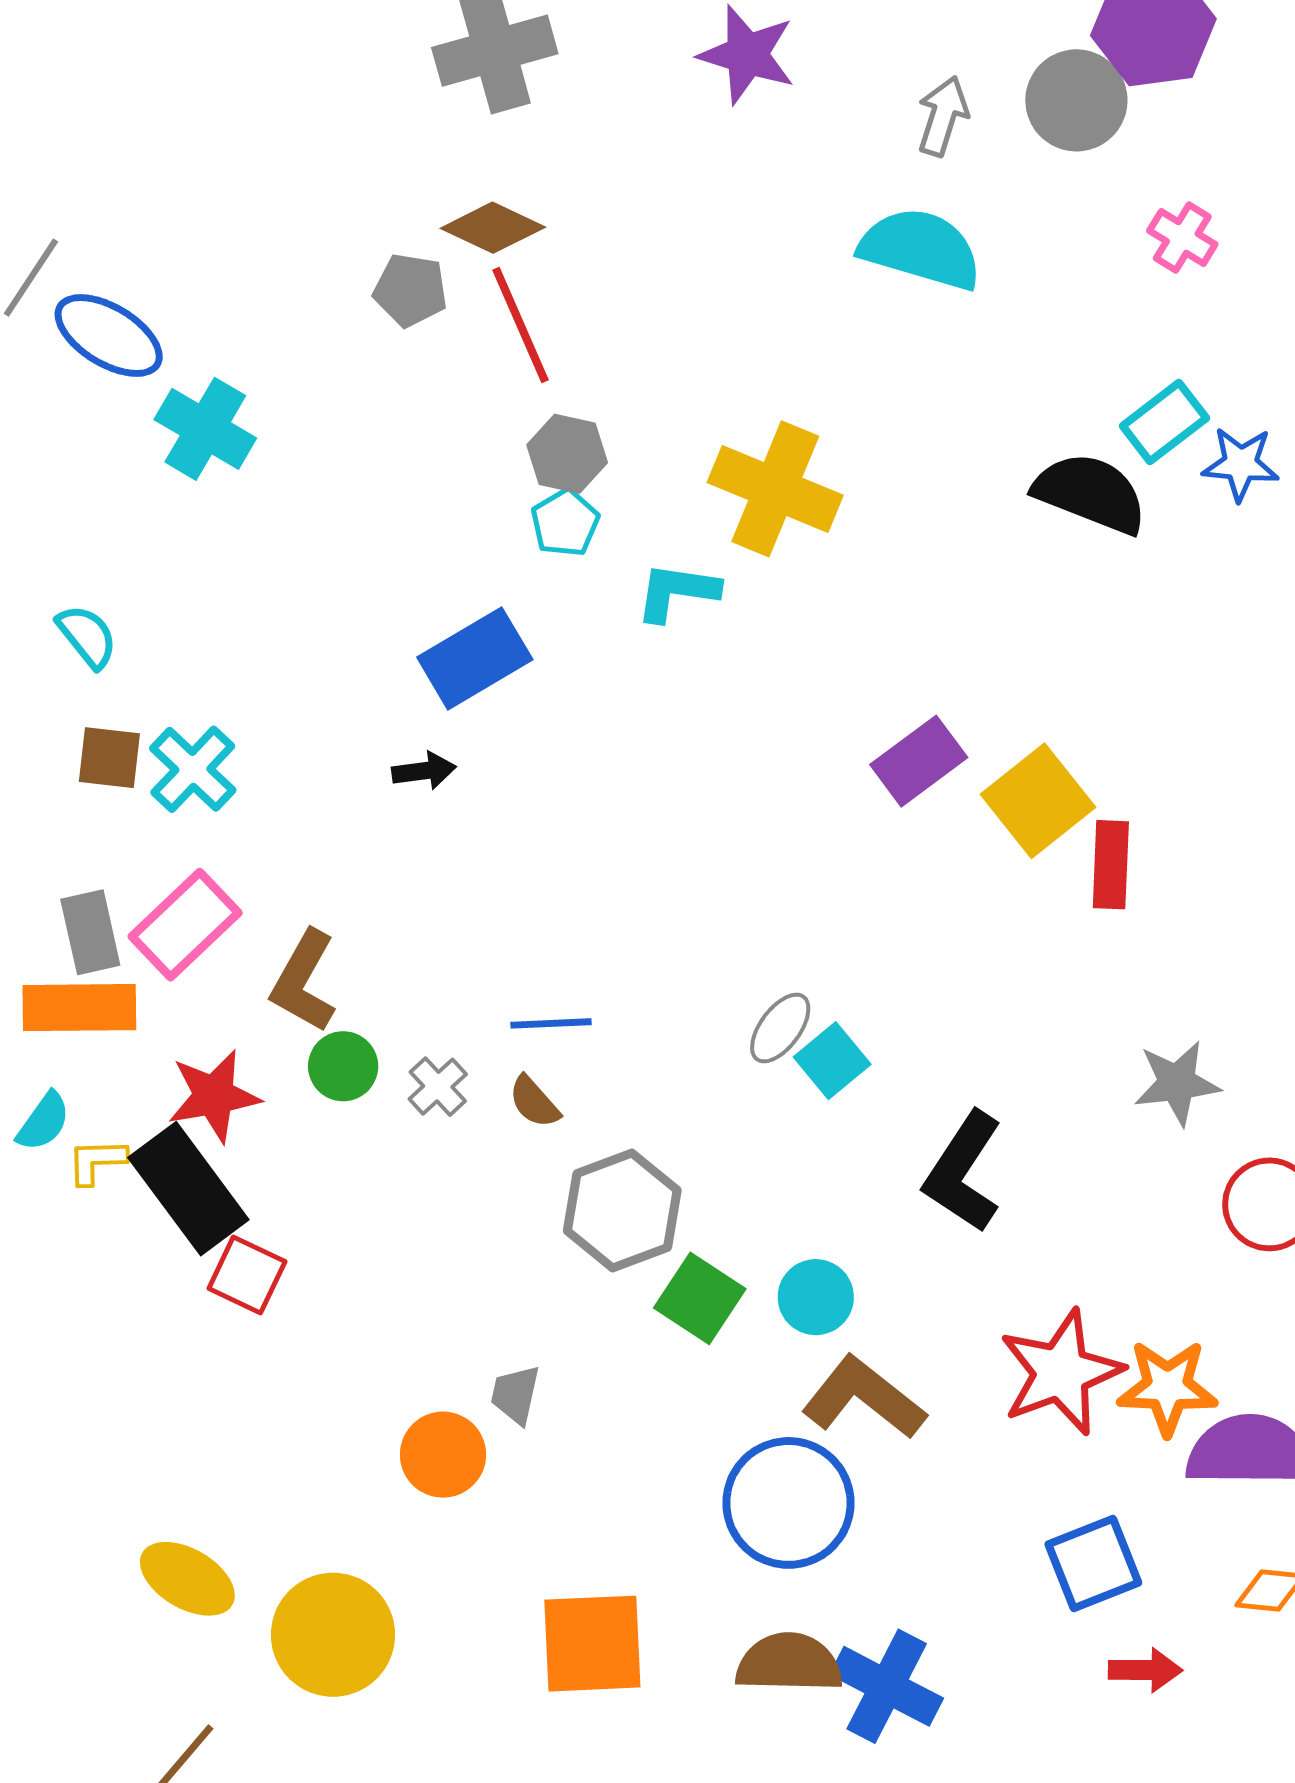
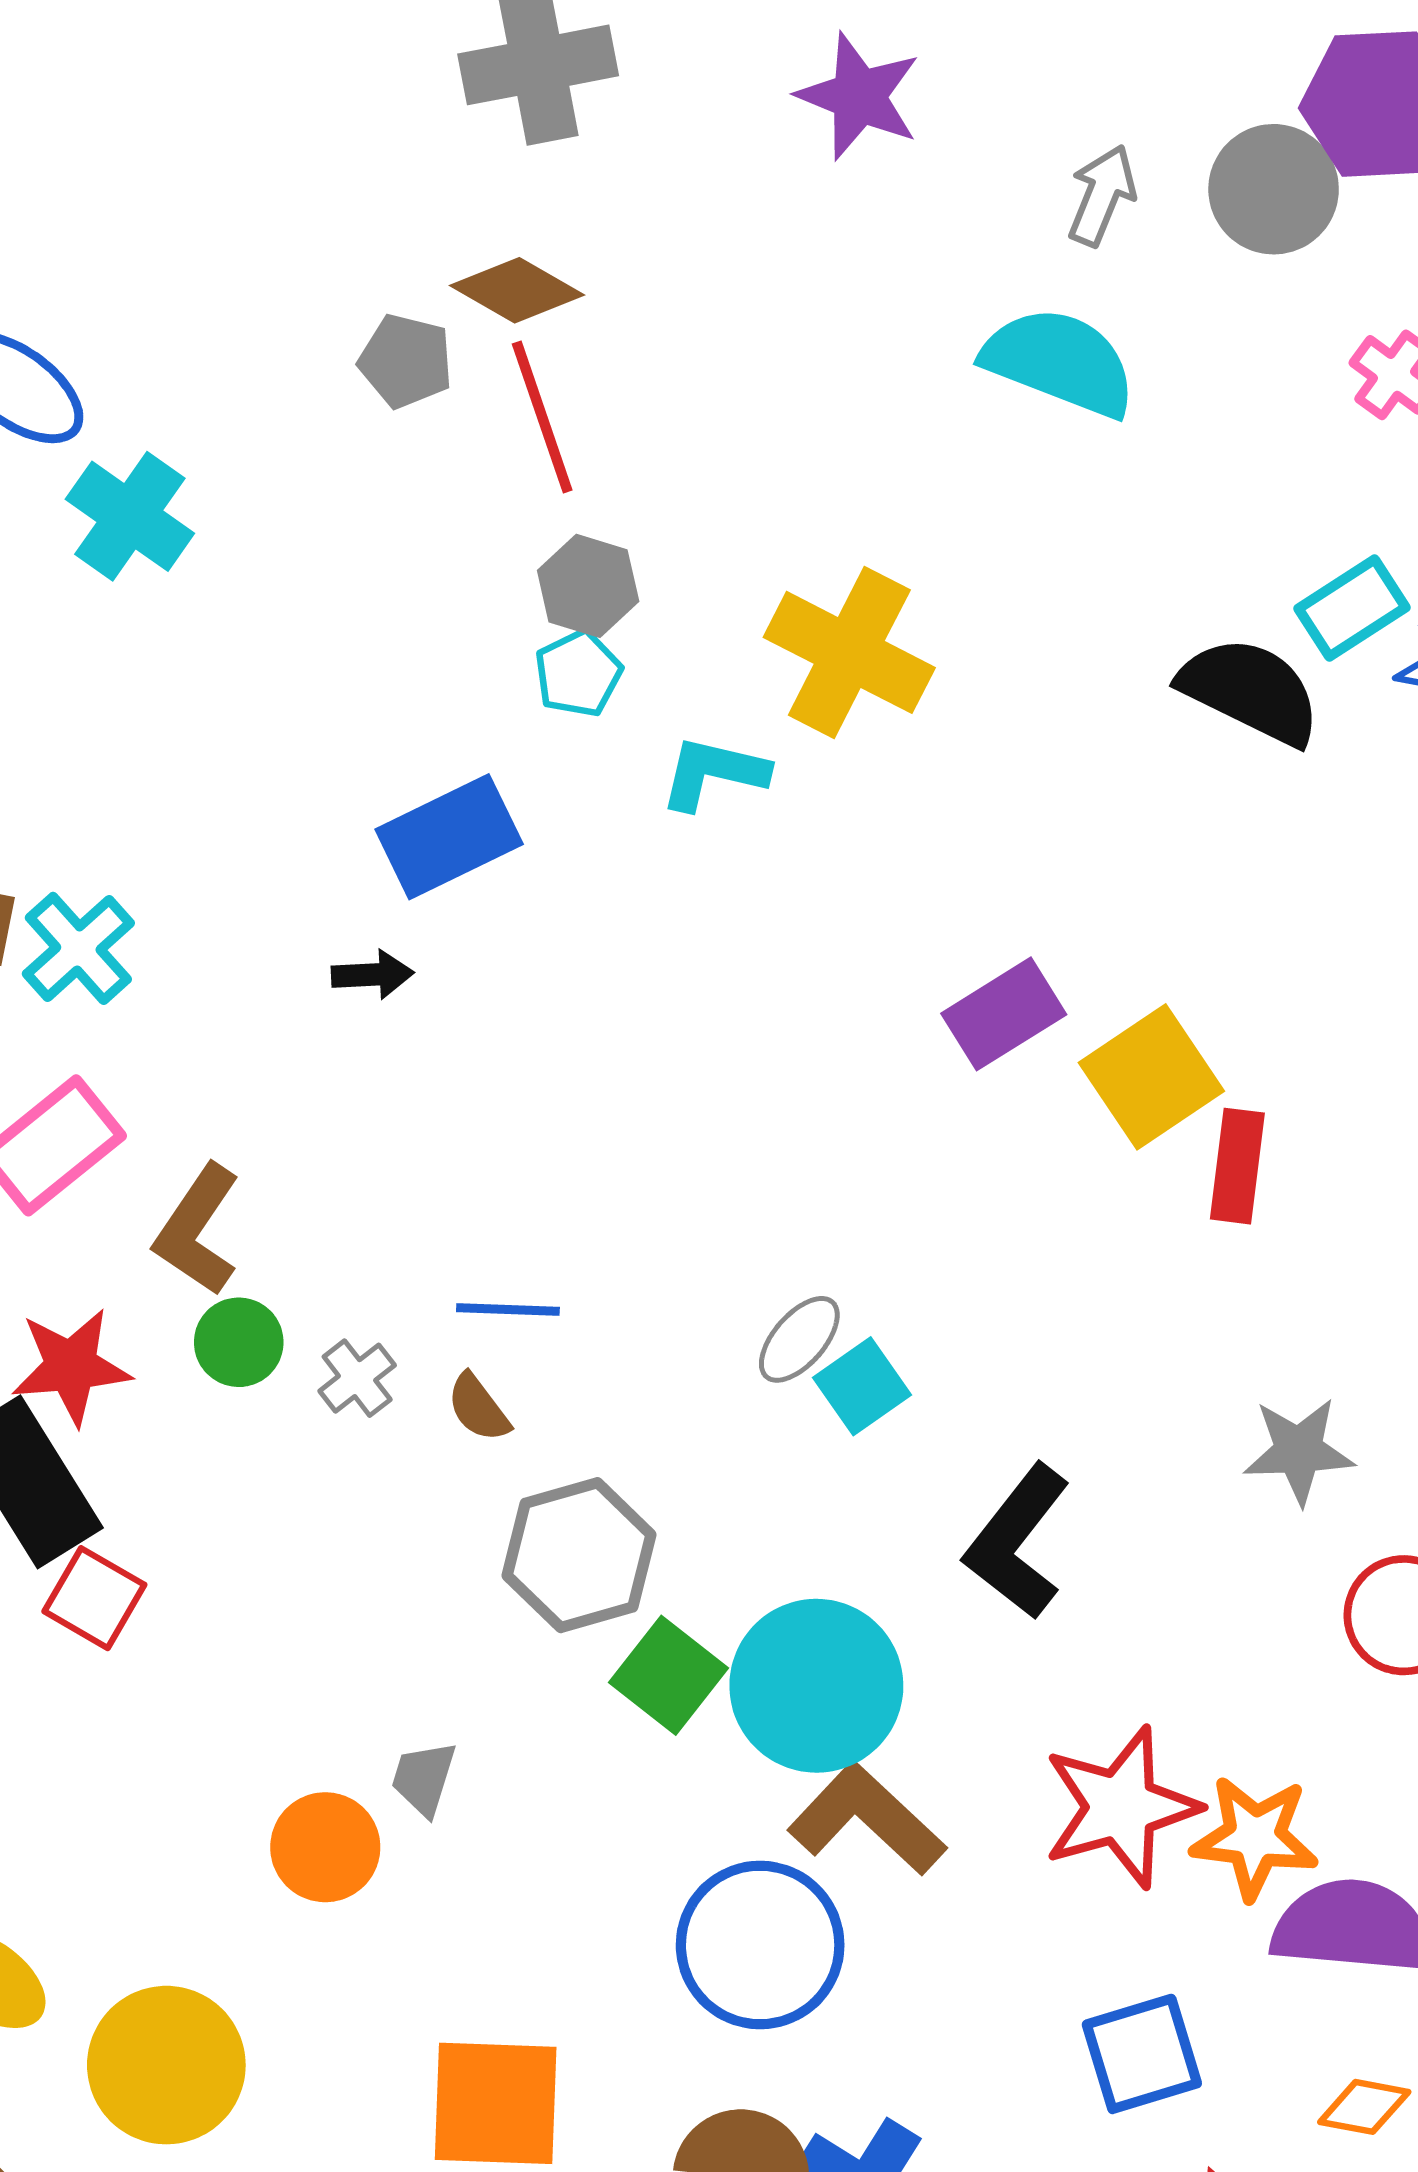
cyan circle: (816, 1297) -> (816, 1686), size x1.8

